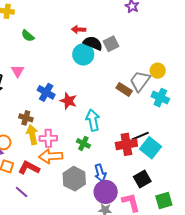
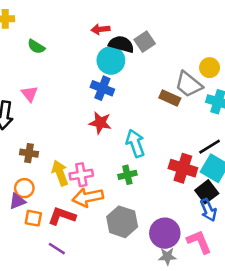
gray trapezoid: (140, 81) -> (189, 84), turned -80
blue cross: (46, 92) -> (102, 88), moved
brown cross: (26, 118) -> (29, 153), moved
black line: (140, 136) -> (210, 147), moved
green cross: (83, 143) -> (127, 175), turned -32
red cross: (126, 144) -> (183, 168), turned 35
blue arrow: (100, 173) -> (208, 210), moved
black square: (142, 179) -> (207, 192), moved

